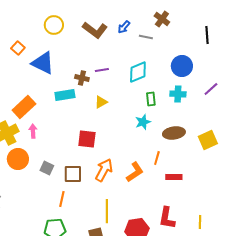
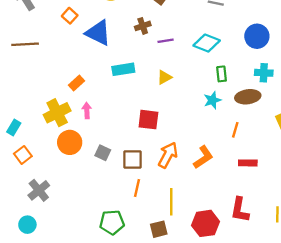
cyan diamond: (138, 72) -> (207, 43), turned 45
brown cross: (82, 78) -> (143, 26), moved, turned -32
cyan cross: (178, 94) -> (264, 73), moved
orange rectangle: (24, 107) -> (77, 83), size x0.6
brown ellipse: (174, 133) -> (248, 97), moved
orange line: (157, 158) -> (235, 130), moved
orange line: (62, 199) -> (137, 188), moved

